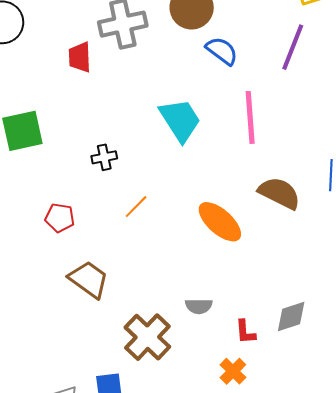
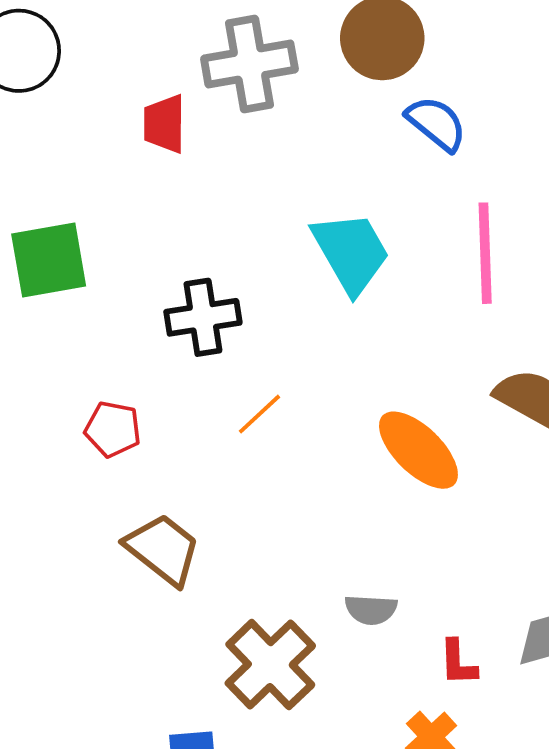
black cross: (104, 157) -> (203, 317), size x1.5

